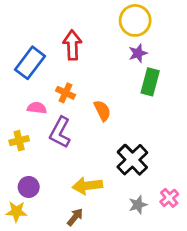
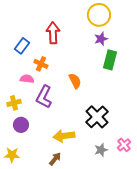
blue rectangle: (30, 63) -> (22, 46), size x0.7
orange cross: (66, 93) -> (41, 64), moved
purple circle: (29, 187) -> (21, 125), moved

